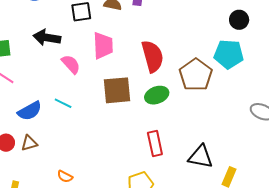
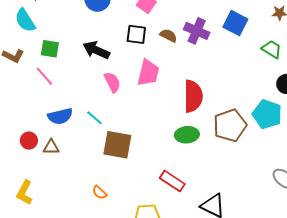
brown square: (117, 90) -> (117, 145), moved
red rectangle: (155, 144) -> (172, 181), turned -60
orange semicircle: (65, 176) -> (100, 192), moved

